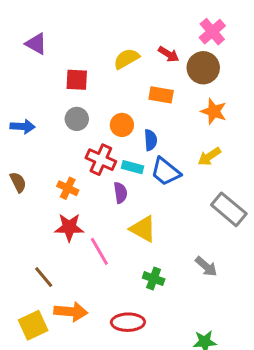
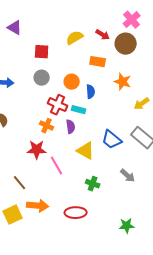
orange star: (214, 111) -> (123, 82), moved
yellow arrow: (209, 157) -> (142, 104), moved
blue trapezoid: (166, 172) -> (112, 140), moved
orange cross: (68, 188) -> (47, 126), moved

